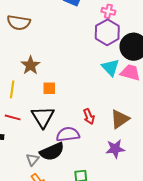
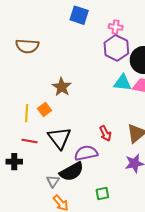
brown star: (30, 65) -> (62, 87), moved
cyan triangle: (110, 67) -> (123, 83), turned -36
orange square: (49, 88) -> (44, 110), moved, turned -32

